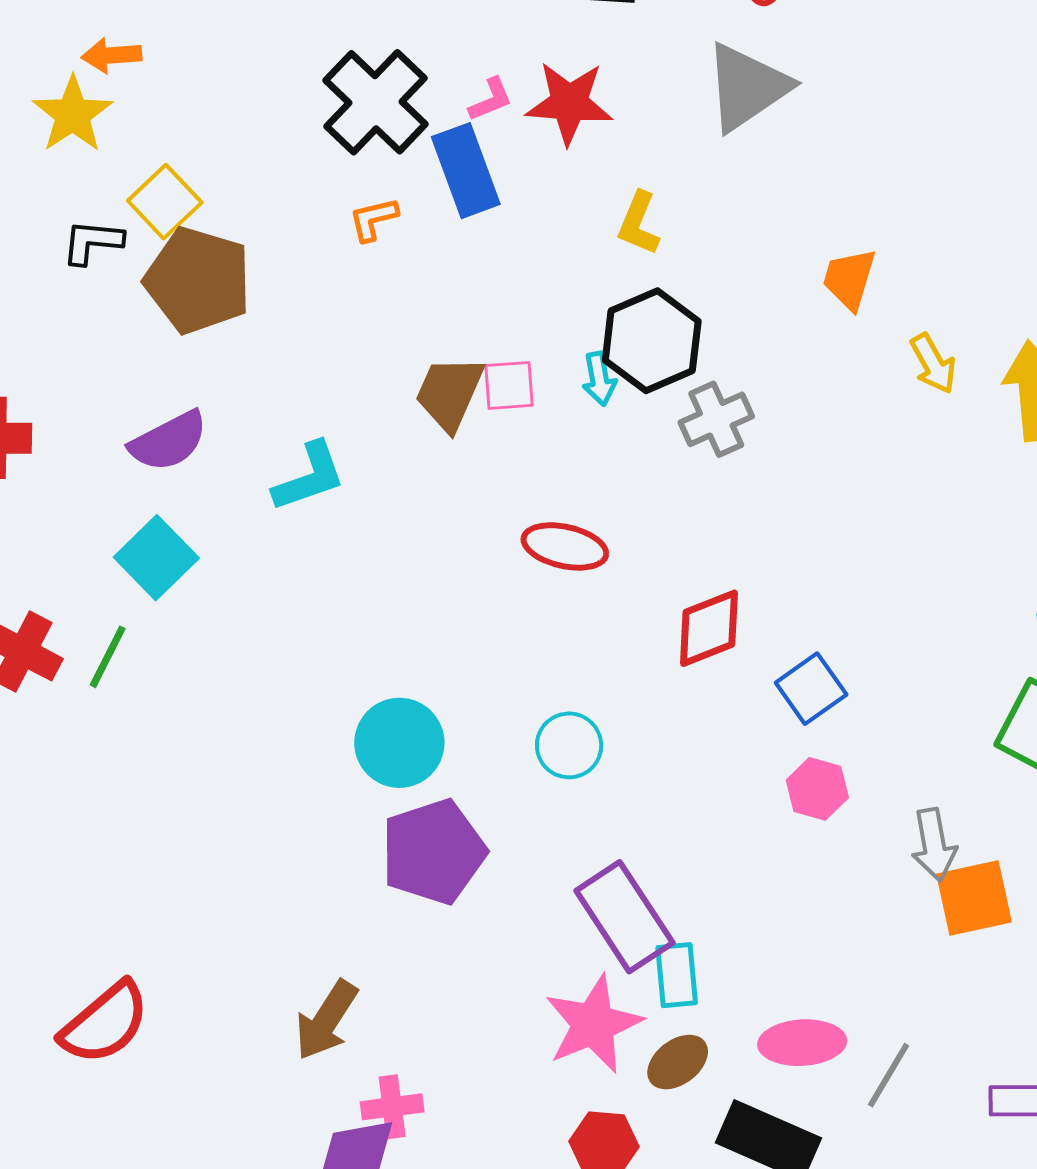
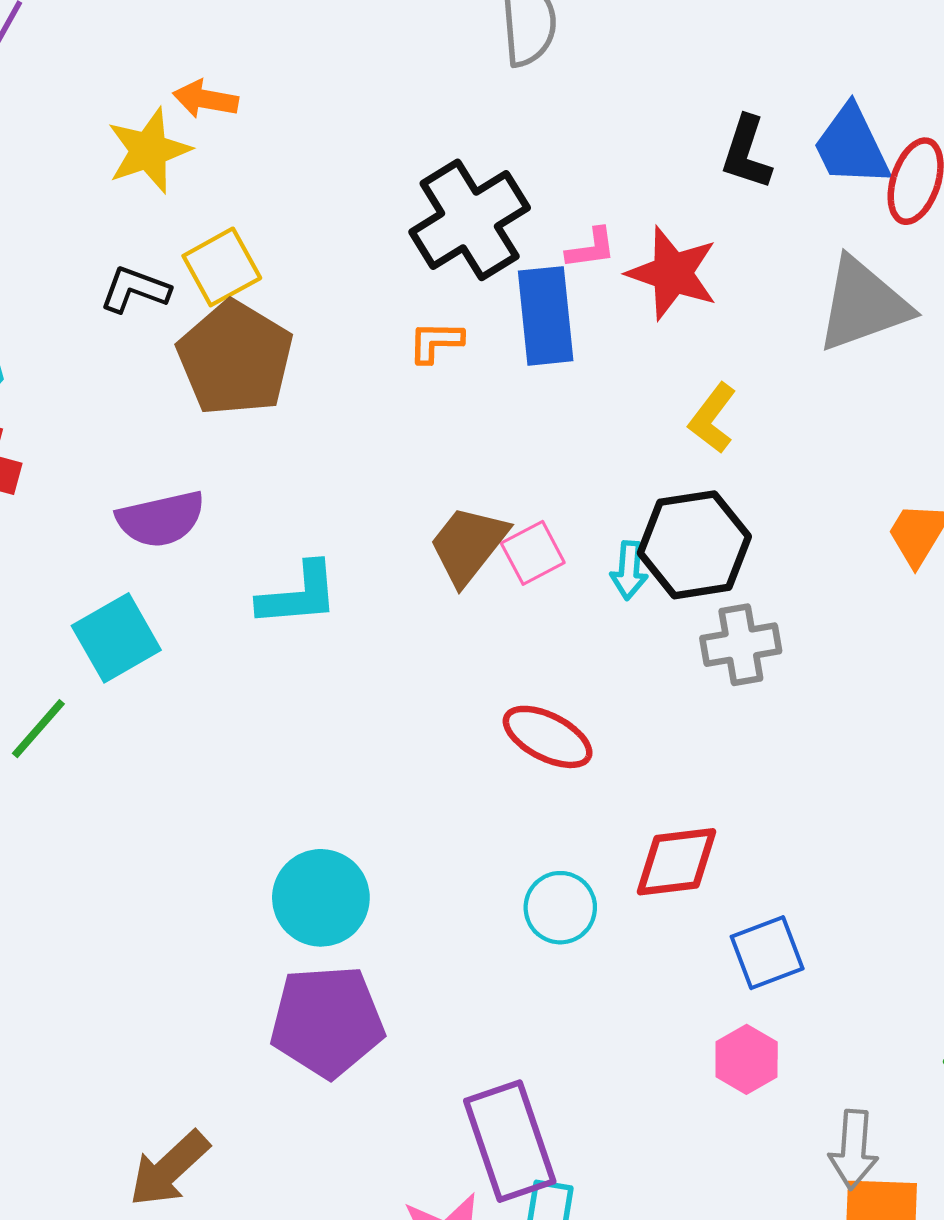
pink square: (509, 385) -> (533, 553), turned -38
cyan circle: (569, 745) -> (560, 908), moved

